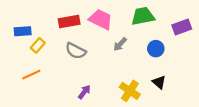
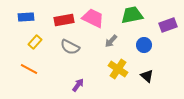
blue rectangle: (23, 31) -> (26, 17), moved
orange line: (31, 75) -> (29, 69), turned 54
yellow cross: (130, 91) -> (118, 69), moved

